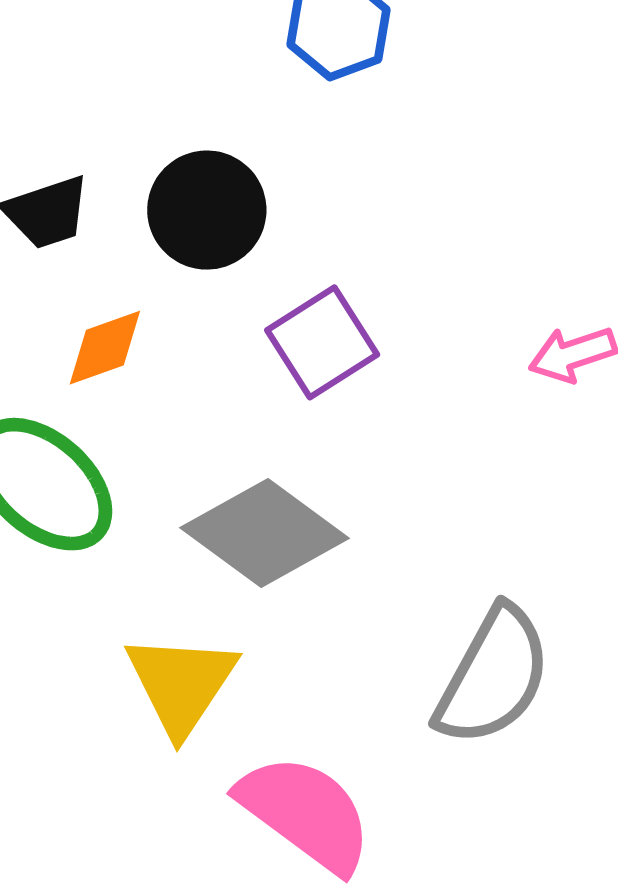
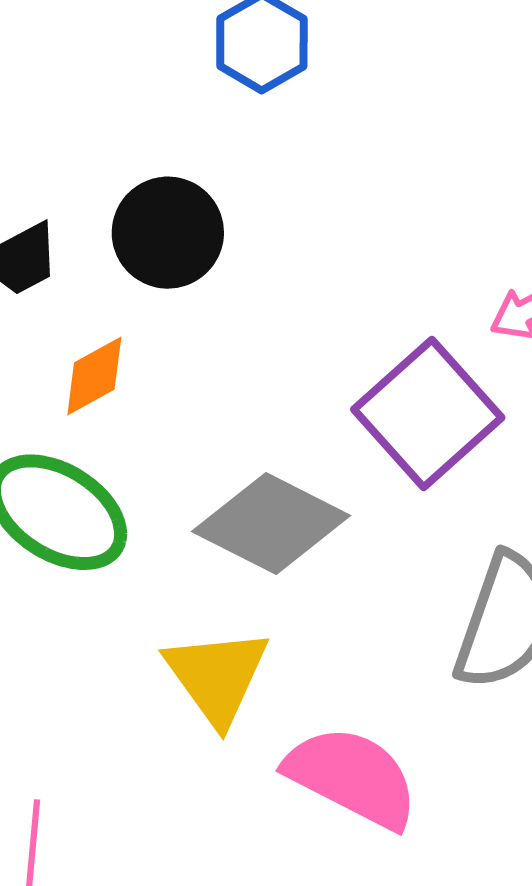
purple square: (322, 342) -> (428, 414), moved, size x1.4

